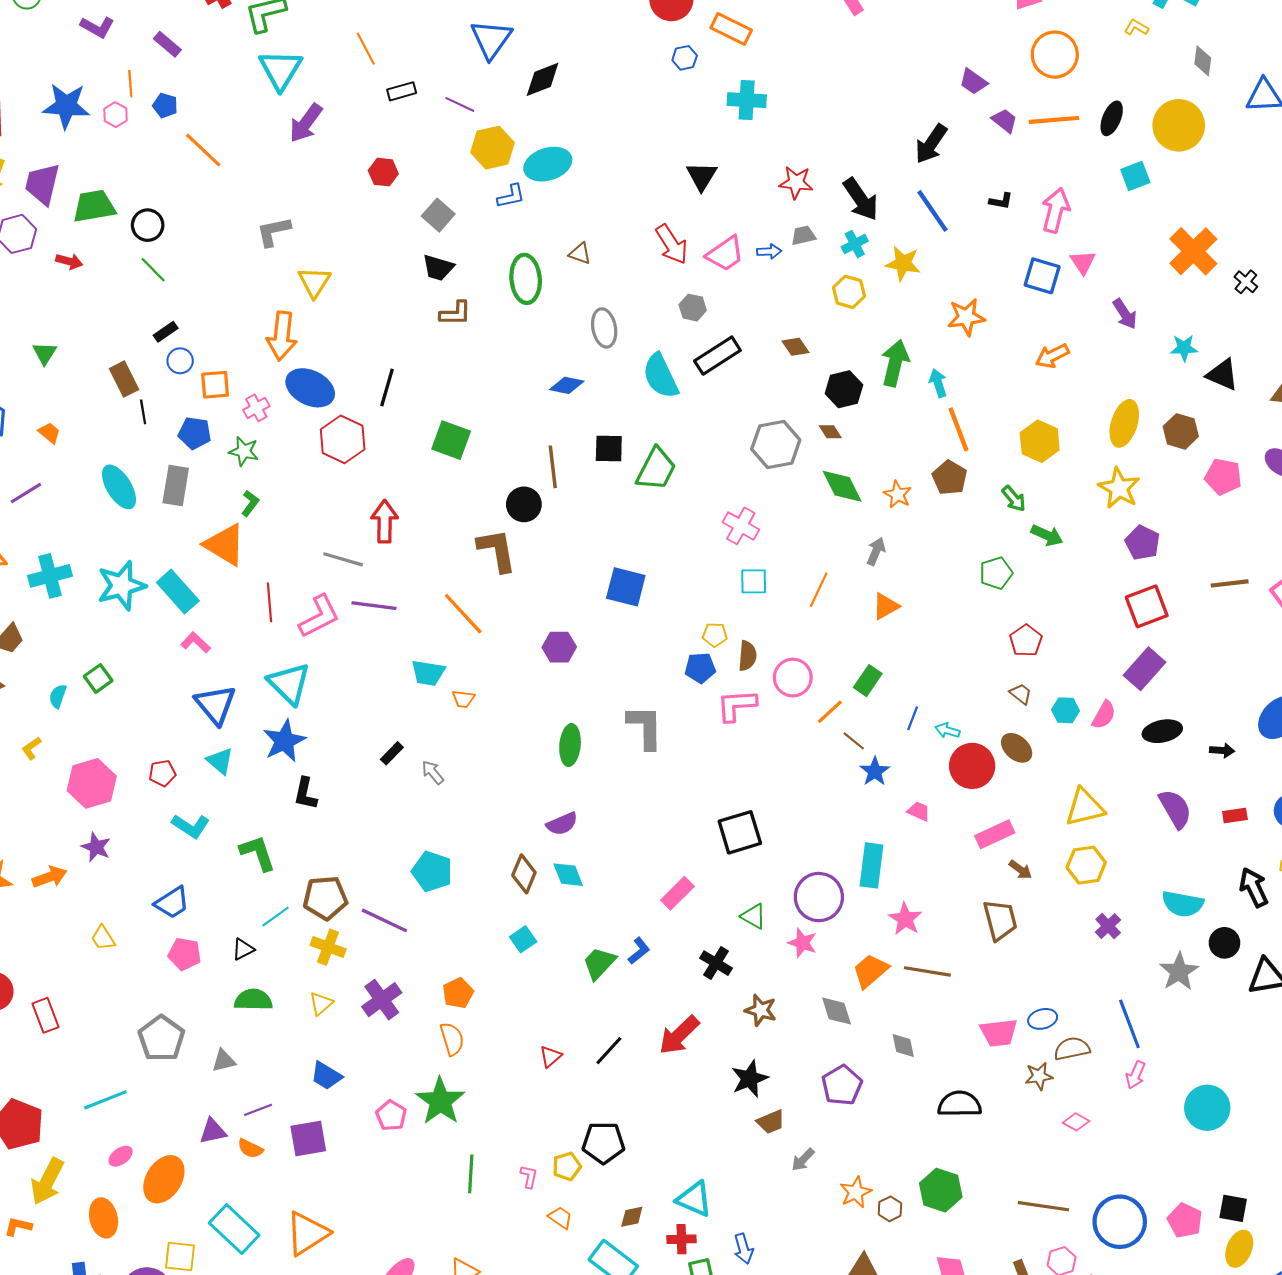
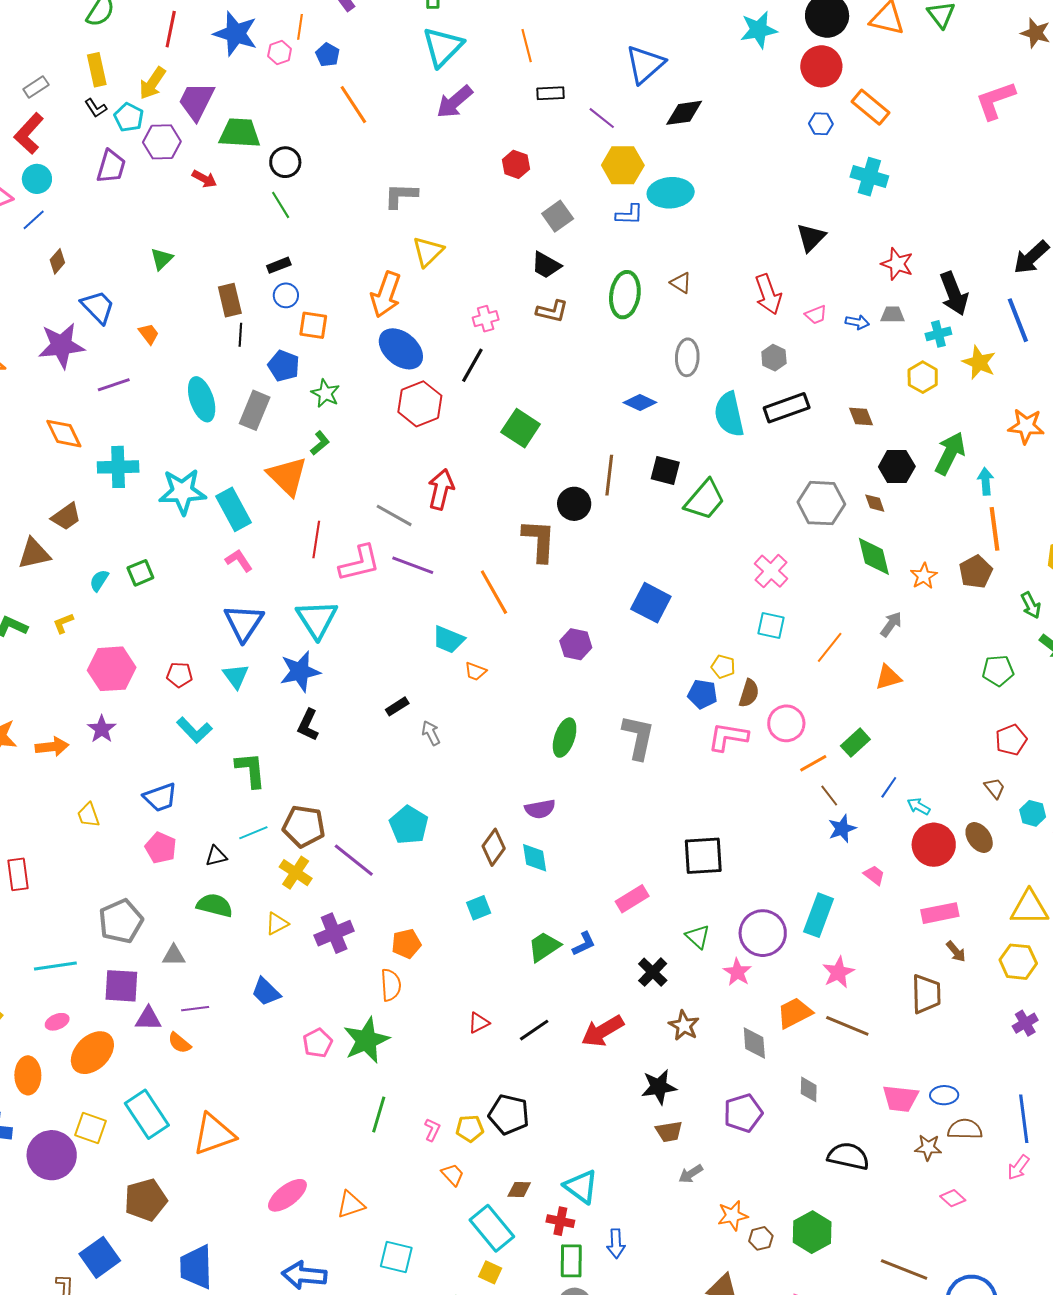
pink trapezoid: (725, 254) -> (816, 315), size x0.6
pink cross: (256, 408) -> (486, 319), moved
purple square: (308, 1139) -> (121, 986), moved

